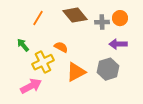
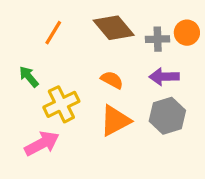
purple arrow: (118, 44) -> (164, 77), moved
orange semicircle: (61, 47) -> (112, 80), moved

